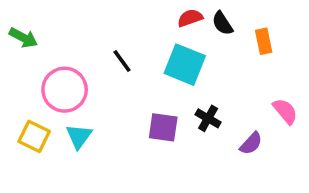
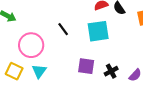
cyan square: (185, 65) -> (98, 31), turned -30
black cross: (208, 118) -> (111, 71), moved, turned 32

